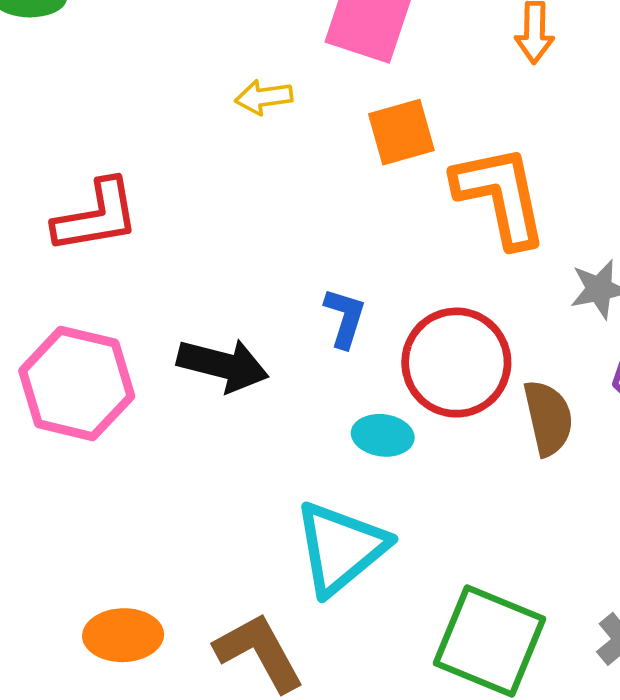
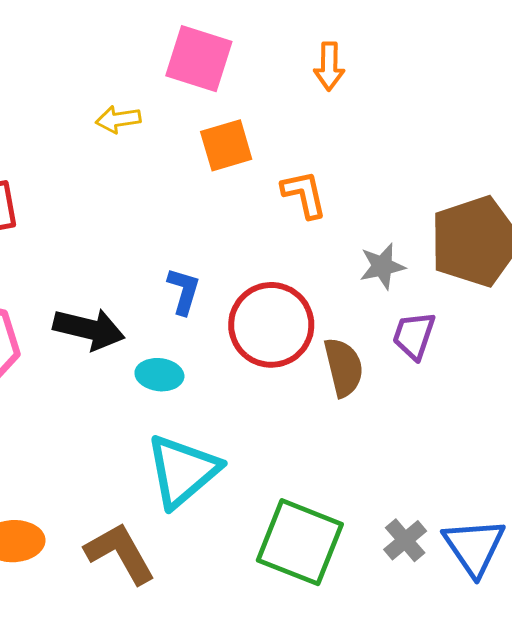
orange L-shape: (500, 196) -> (304, 194), size x0.6
cyan ellipse: (383, 435) -> (159, 375), moved

